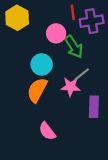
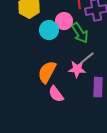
cyan circle: (42, 64) -> (49, 30), moved
pink semicircle: (47, 131) -> (56, 94), moved

